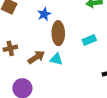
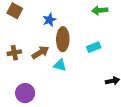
brown arrow: (36, 57) -> (40, 52), moved

